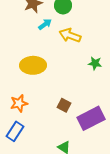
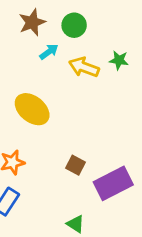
green star: (95, 63) -> (119, 60), moved
yellow ellipse: (33, 65) -> (32, 109), turned 40

